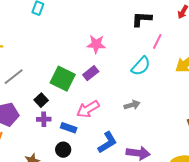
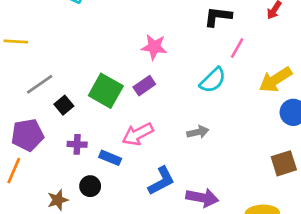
black square: (41, 100) -> (64, 105), moved
black circle: (63, 150) -> (90, 186), moved

